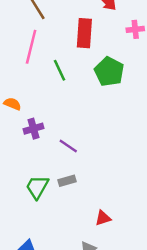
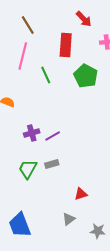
purple cross: (33, 129) -> (32, 133), moved
purple line: (68, 146) -> (53, 136), turned -63

